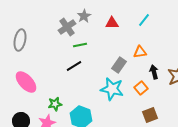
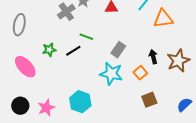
green line: (80, 45) -> (86, 37), moved, turned 32
orange triangle: (140, 52) -> (163, 19), moved, size x1.5
green star: (55, 104) -> (49, 50), moved

